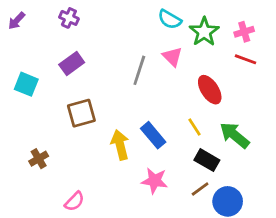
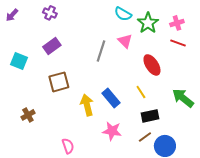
green arrow: (235, 135) -> (183, 98), moved
black rectangle: (207, 160) -> (150, 116), turned -42
pink semicircle: (74, 201) -> (68, 146), moved, turned -63

